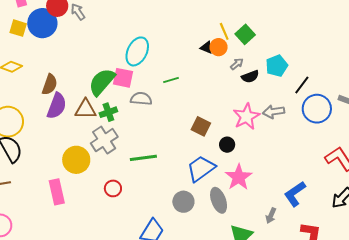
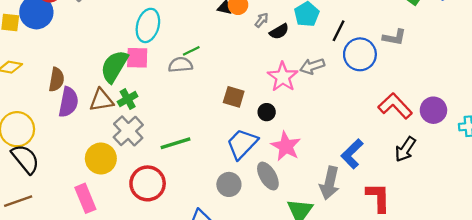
gray semicircle: (141, 99) -> (180, 65), moved
red circle: (113, 188) -> (148, 183), size x1.8
gray arrow: (271, 216) -> (329, 183), size x1.8

